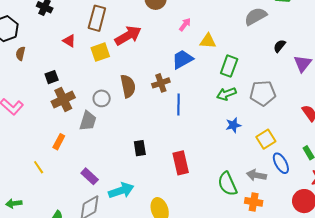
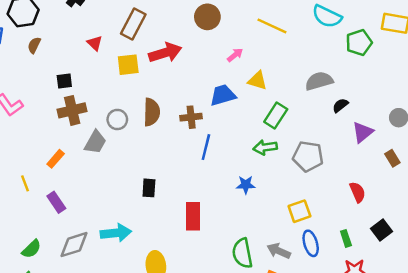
gray semicircle: (256, 16) -> (319, 81), moved
blue star: (233, 125) -> (246, 185), moved
purple rectangle: (90, 176) -> (56, 202), moved

